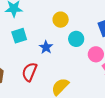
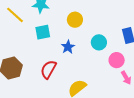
yellow circle: (61, 20) -> (75, 20), moved

